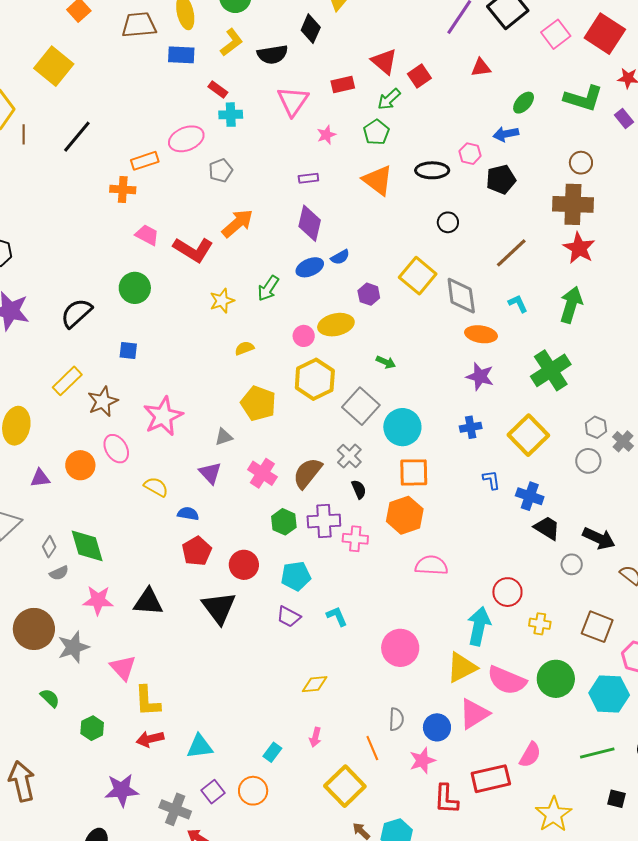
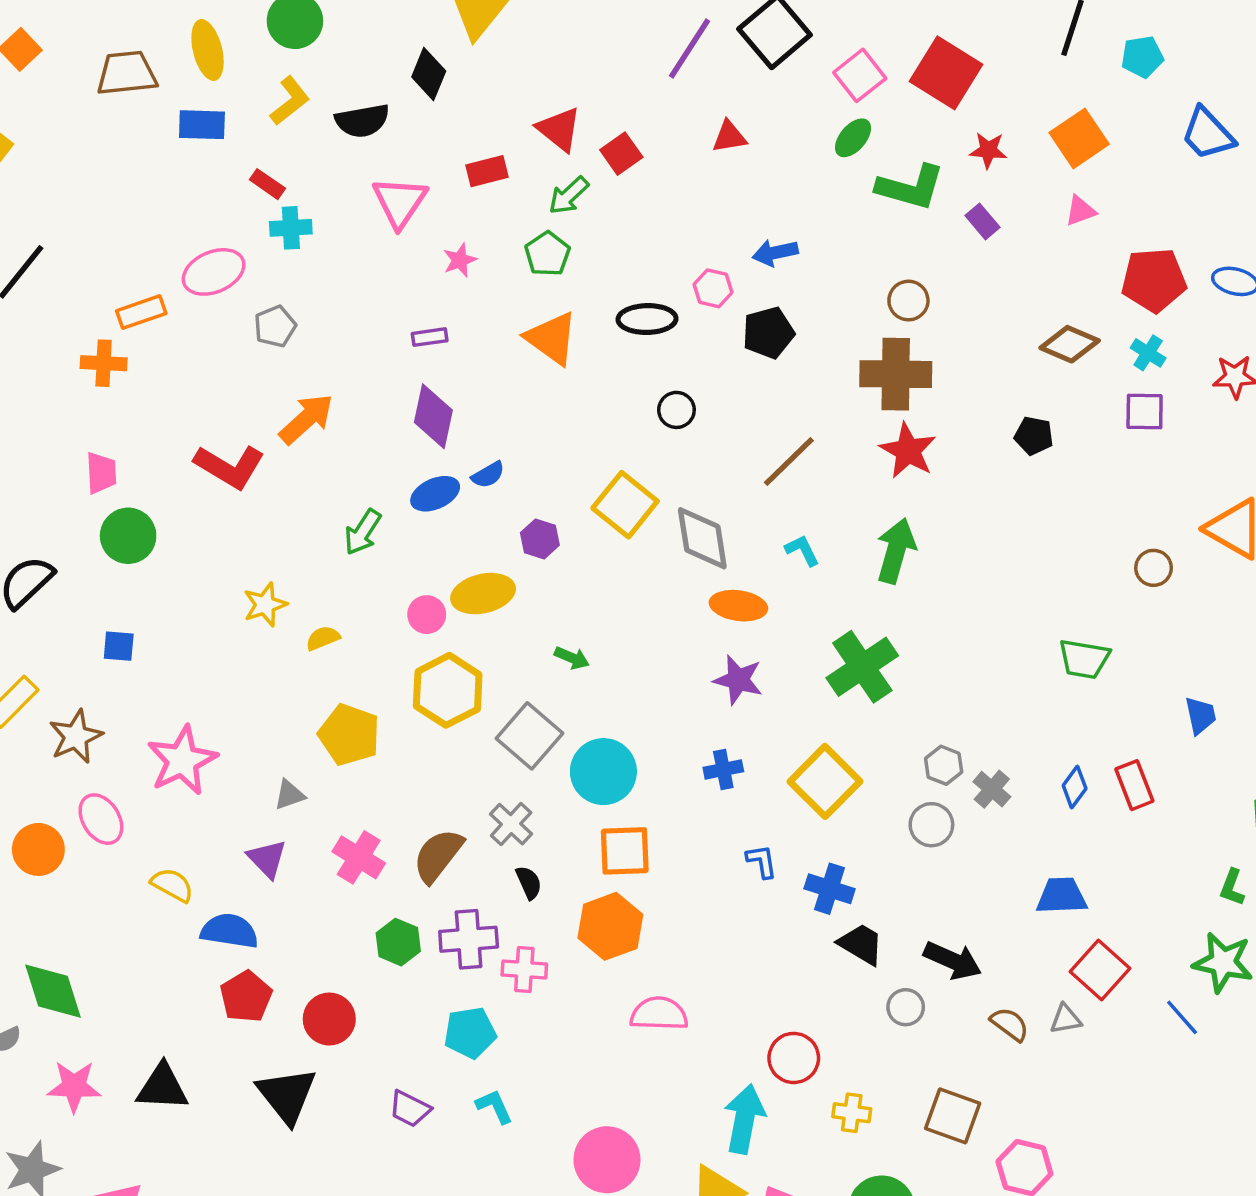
green ellipse: (524, 103) -> (853, 138), moved
pink trapezoid: (147, 235) -> (101, 473), moved, turned 60
yellow star: (222, 301) -> (265, 605), moved
blue semicircle: (188, 514) -> (229, 931), size x1.5
cyan pentagon: (296, 576) -> (470, 1033), moved

